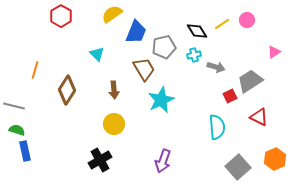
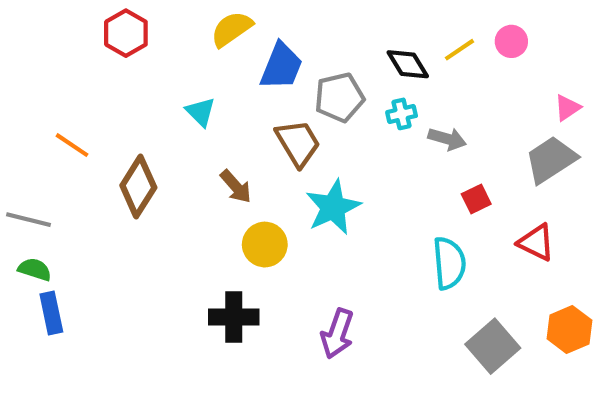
orange line: (35, 70) -> (72, 145), turned -72
gray trapezoid: (250, 81) -> (551, 160), moved
brown arrow: (114, 90) -> (236, 186), turned -36
yellow circle: (114, 124) -> (265, 245), moved
black cross: (100, 160) -> (234, 317), moved, turned 30

